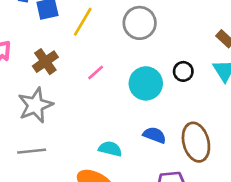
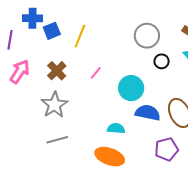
gray circle: (140, 23) -> (147, 36), moved
cyan circle: (146, 83) -> (131, 88), moved
blue semicircle: (155, 135) -> (148, 113), size x1.4

